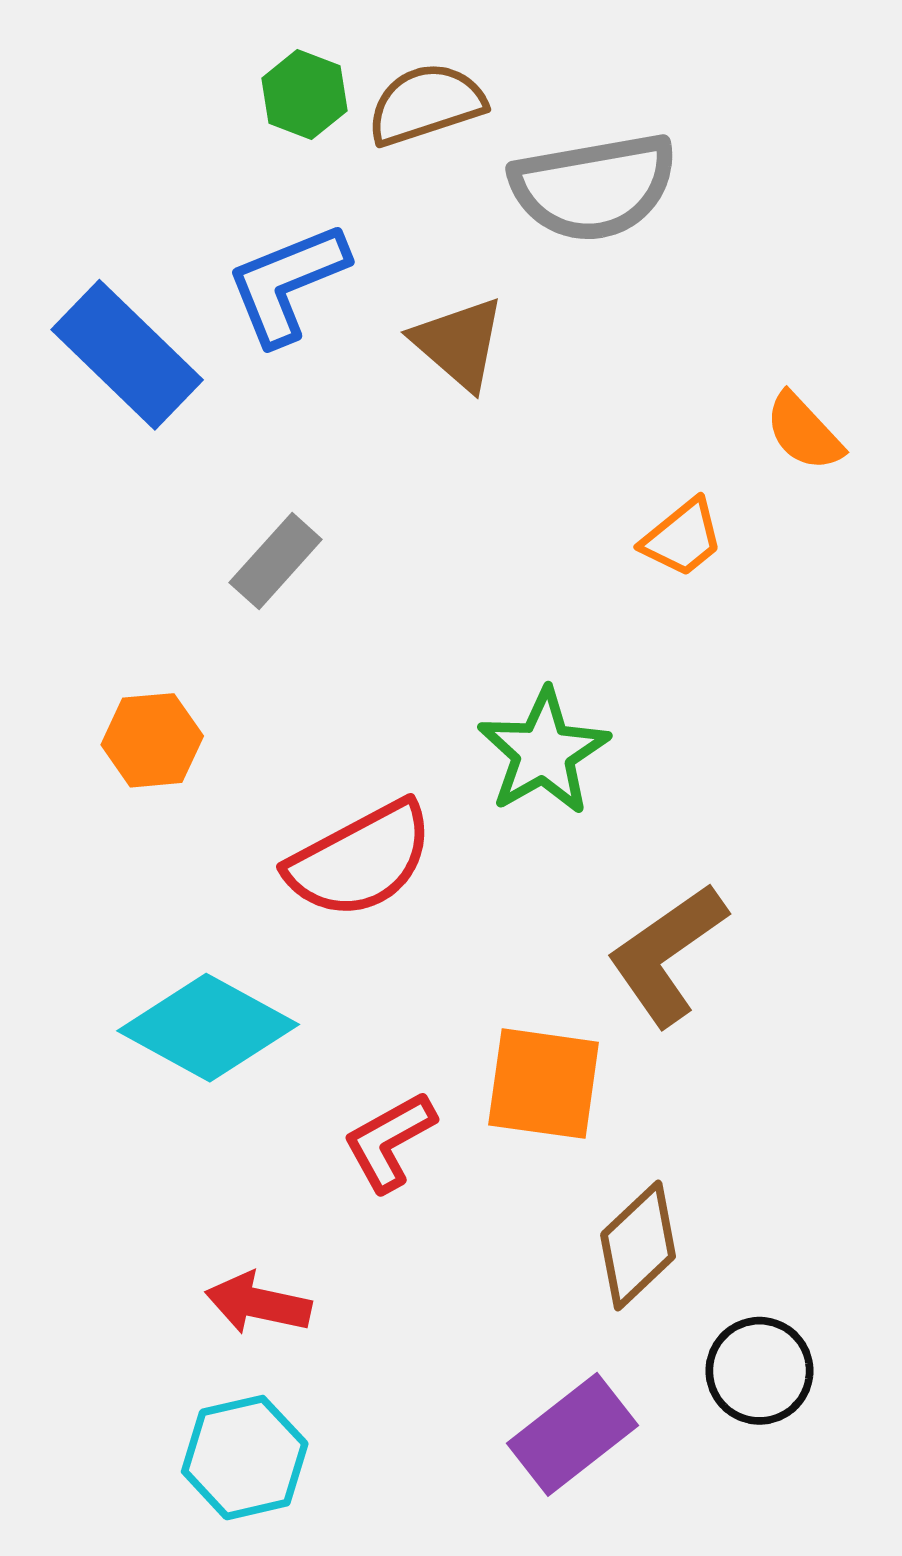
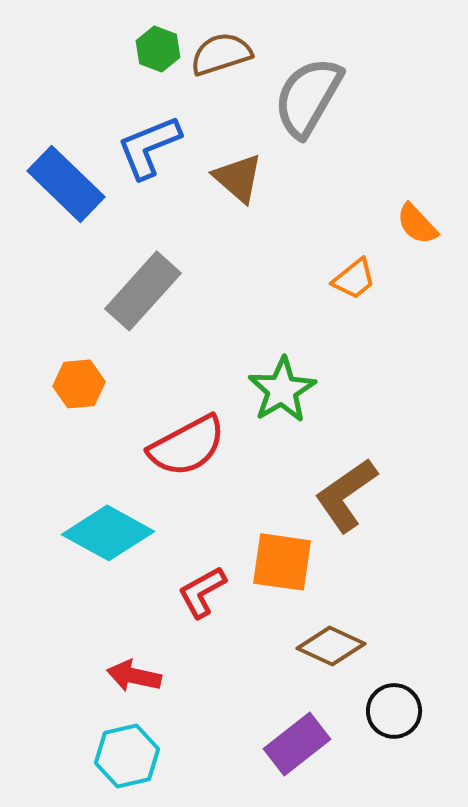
gray semicircle: (594, 187) -> (308, 97), turned 130
gray rectangle: (276, 561) -> (143, 291), size x1.6
brown diamond: (638, 1245) -> (331, 646), turned 68

